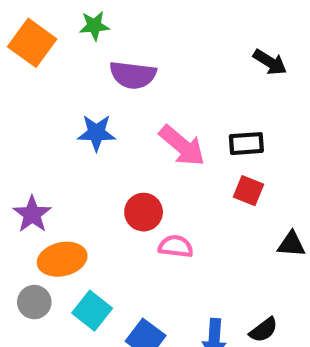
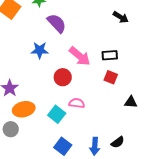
purple semicircle: (133, 75) -> (57, 23), turned -140
red circle: (144, 212) -> (63, 77), moved
cyan square: (92, 311) -> (57, 114), moved

